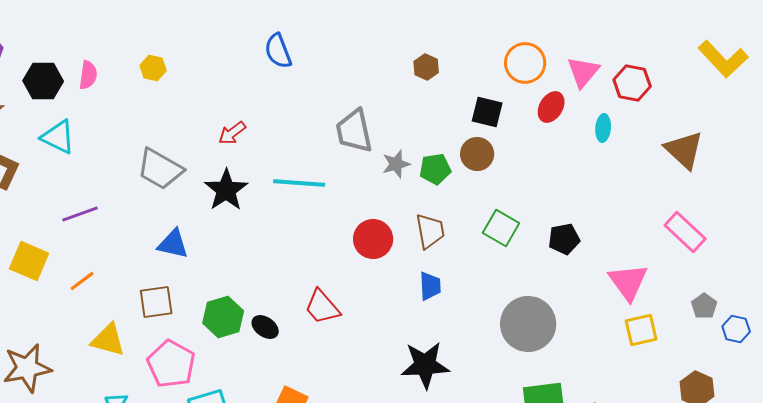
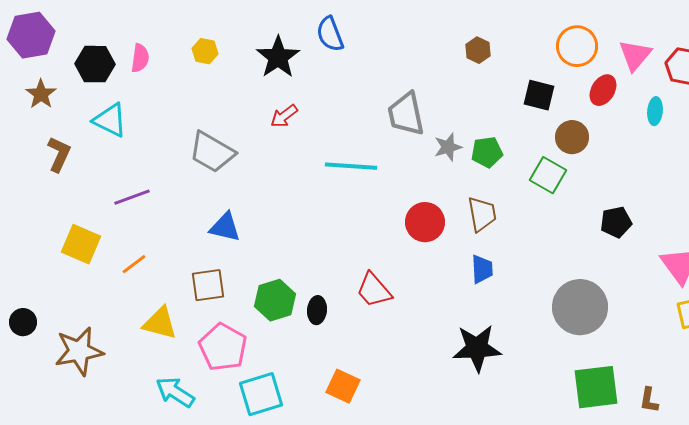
brown circle: (477, 154) -> (572, 137), moved
black star: (226, 190) -> (278, 57), moved
green square: (501, 228) -> (548, 175), moved
black ellipse: (265, 327) -> (317, 310), turned 60

